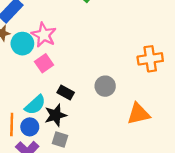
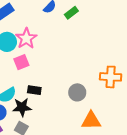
gray circle: (105, 86) -> (77, 92), moved
black rectangle: (66, 92) -> (34, 90), turned -32

